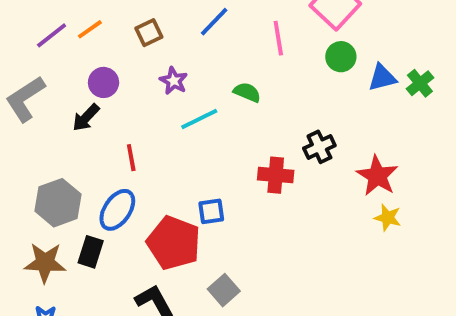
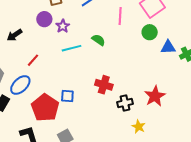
purple circle: (104, 82) -> (44, 19), moved
black cross: (319, 147) -> (125, 103), moved
red line: (131, 158) -> (33, 60), turned 40
yellow star: (388, 218) -> (139, 127), moved

